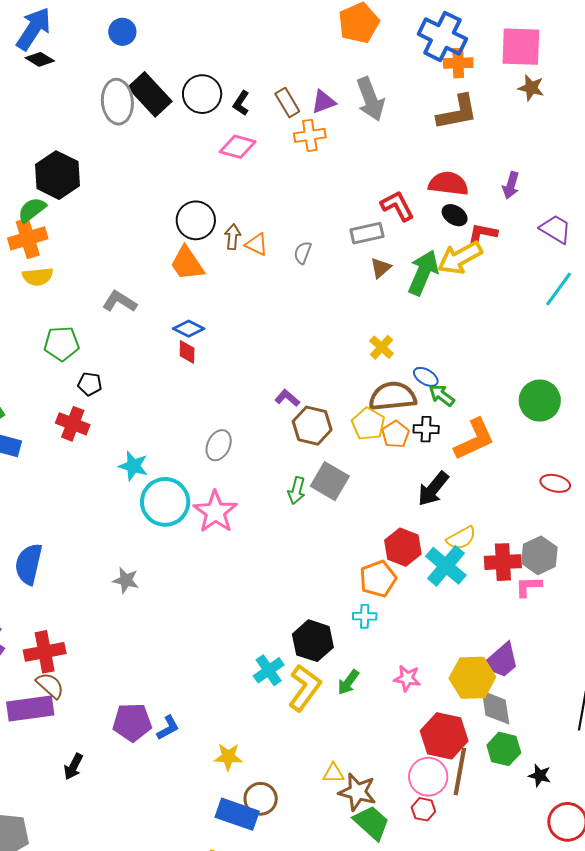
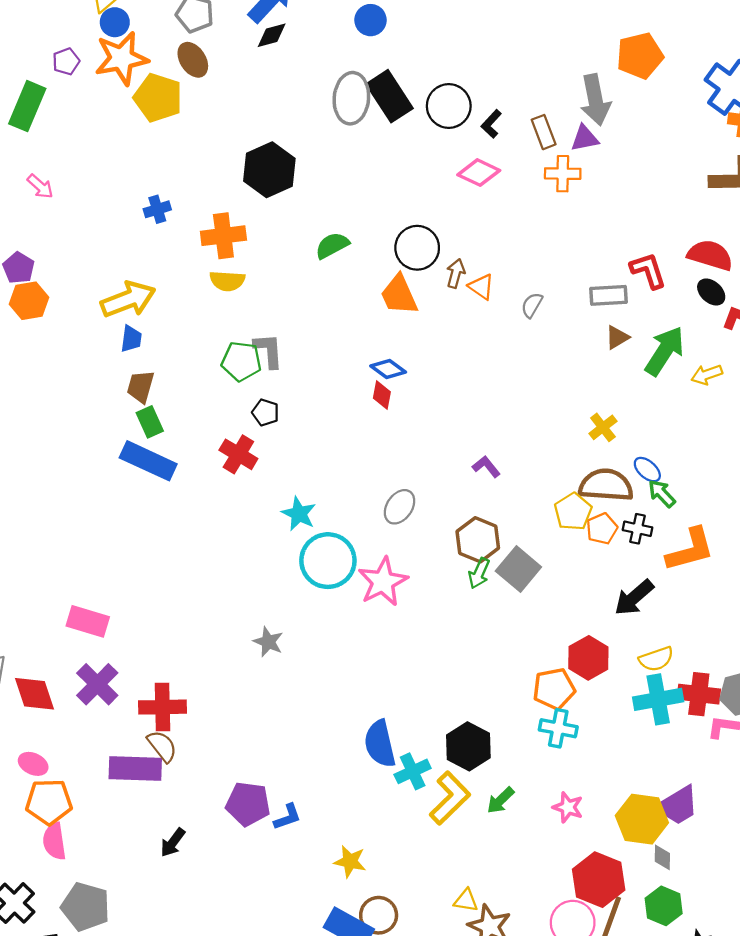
black diamond: (40, 59) -> (272, 35), turned -56
gray arrow: (370, 99) -> (595, 100), moved
green semicircle: (32, 210) -> (332, 245), moved
yellow arrow: (460, 258) -> (707, 375), moved, size x0.6
gray L-shape: (120, 301) -> (269, 350), moved, turned 44
brown hexagon: (312, 426) -> (478, 540), moved
blue semicircle: (29, 564) -> (380, 744), moved, turned -36
cyan cross: (446, 566) -> (658, 699), moved, turned 30
cyan cross: (365, 616) -> (558, 728), moved, size x1.4
gray diamond: (496, 708) -> (662, 857), size x0.6

